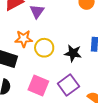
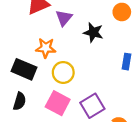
yellow circle: (44, 48) -> (63, 72), moved
black star: (73, 53) -> (93, 32), moved

